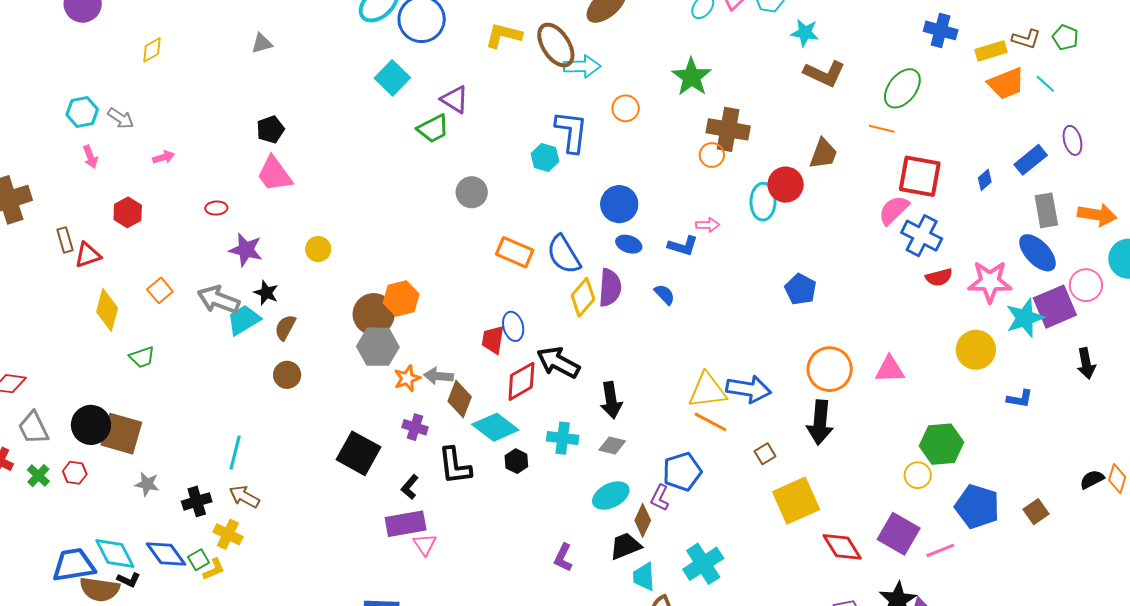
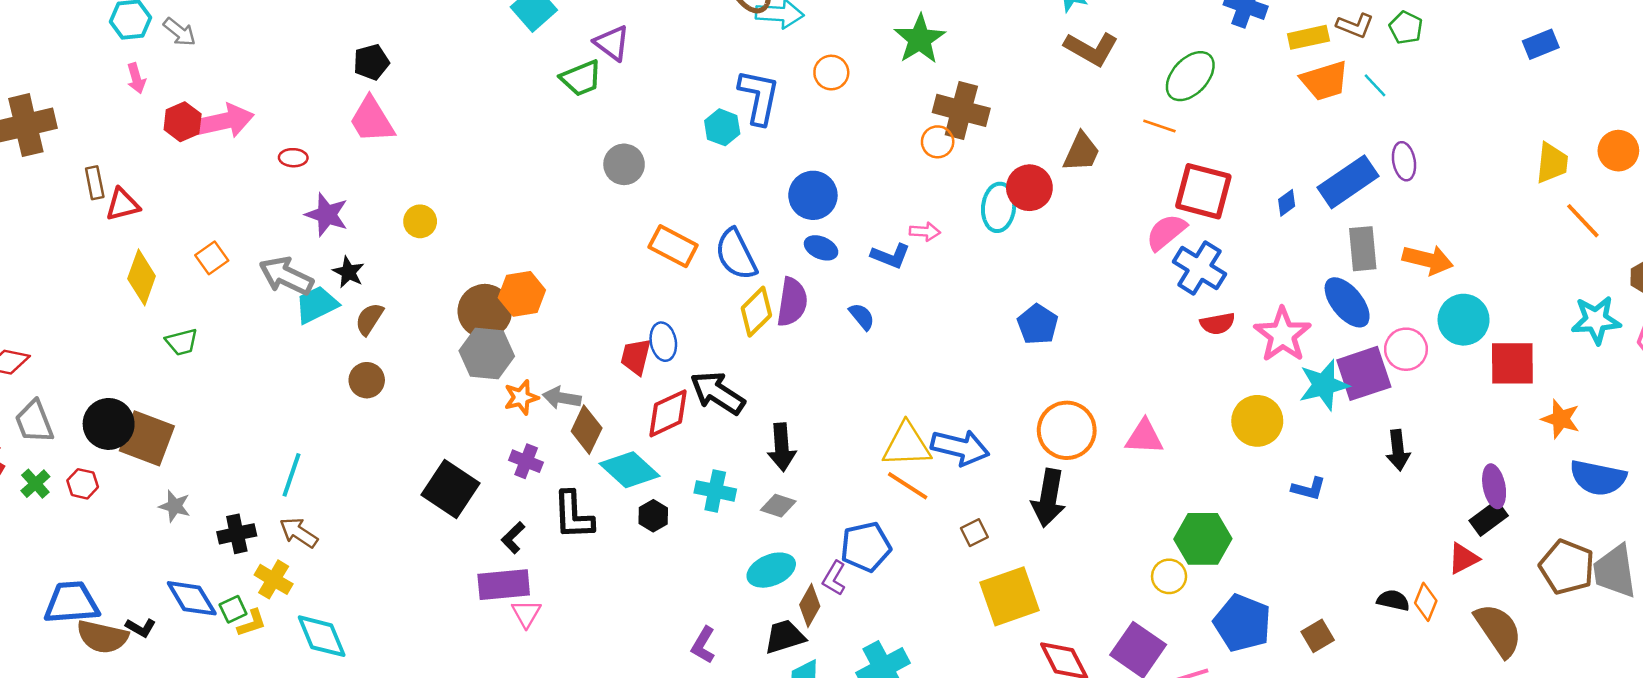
pink arrow: (164, 157) -> (225, 121), moved, size x2.0
blue rectangle: (1031, 160) -> (1348, 182), size x1.4
red hexagon: (128, 212) -> (183, 122), moved
pink star: (990, 282) -> (1283, 335), turned 30
black semicircle: (1092, 479) -> (1393, 600), turned 35
cyan diamond: (115, 554) -> (322, 636), moved

